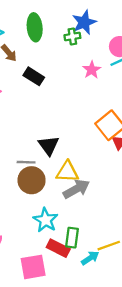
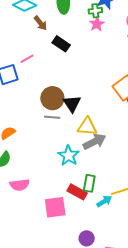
pink star: (92, 70) -> (97, 24), moved
brown circle: (32, 180) -> (52, 98), moved
cyan star: (46, 220) -> (69, 156), moved

